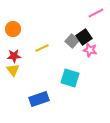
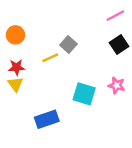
black square: (84, 37) -> (119, 45), moved
gray square: (72, 41) -> (68, 45), moved
pink star: (90, 50) -> (117, 85), moved

